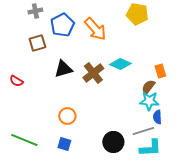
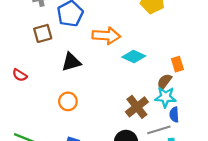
orange arrow: (95, 29) -> (106, 36), moved, turned -45
brown cross: (93, 73) -> (137, 107), moved
orange circle: (67, 116) -> (68, 101), moved

